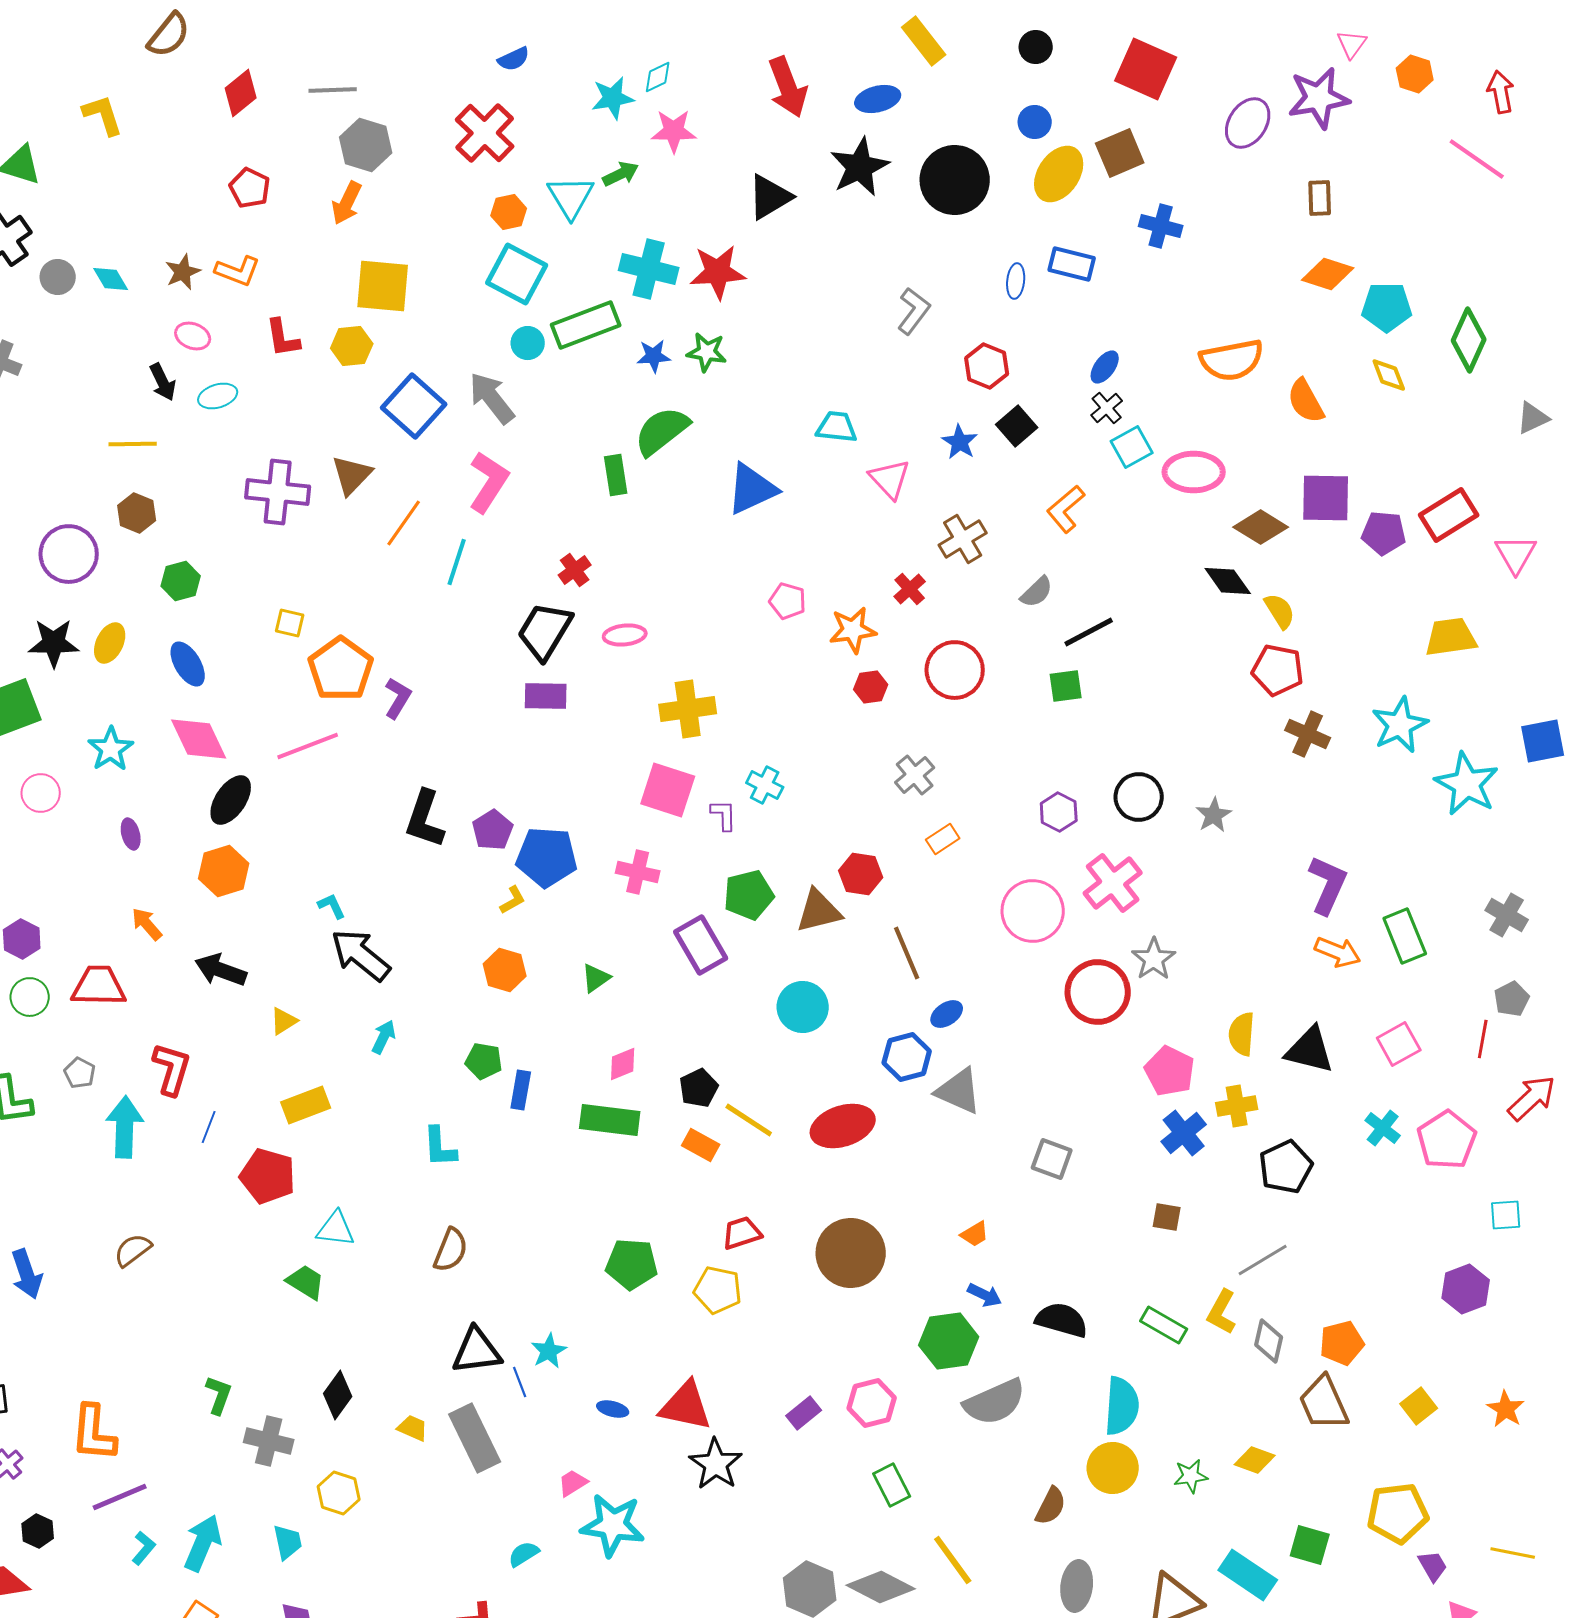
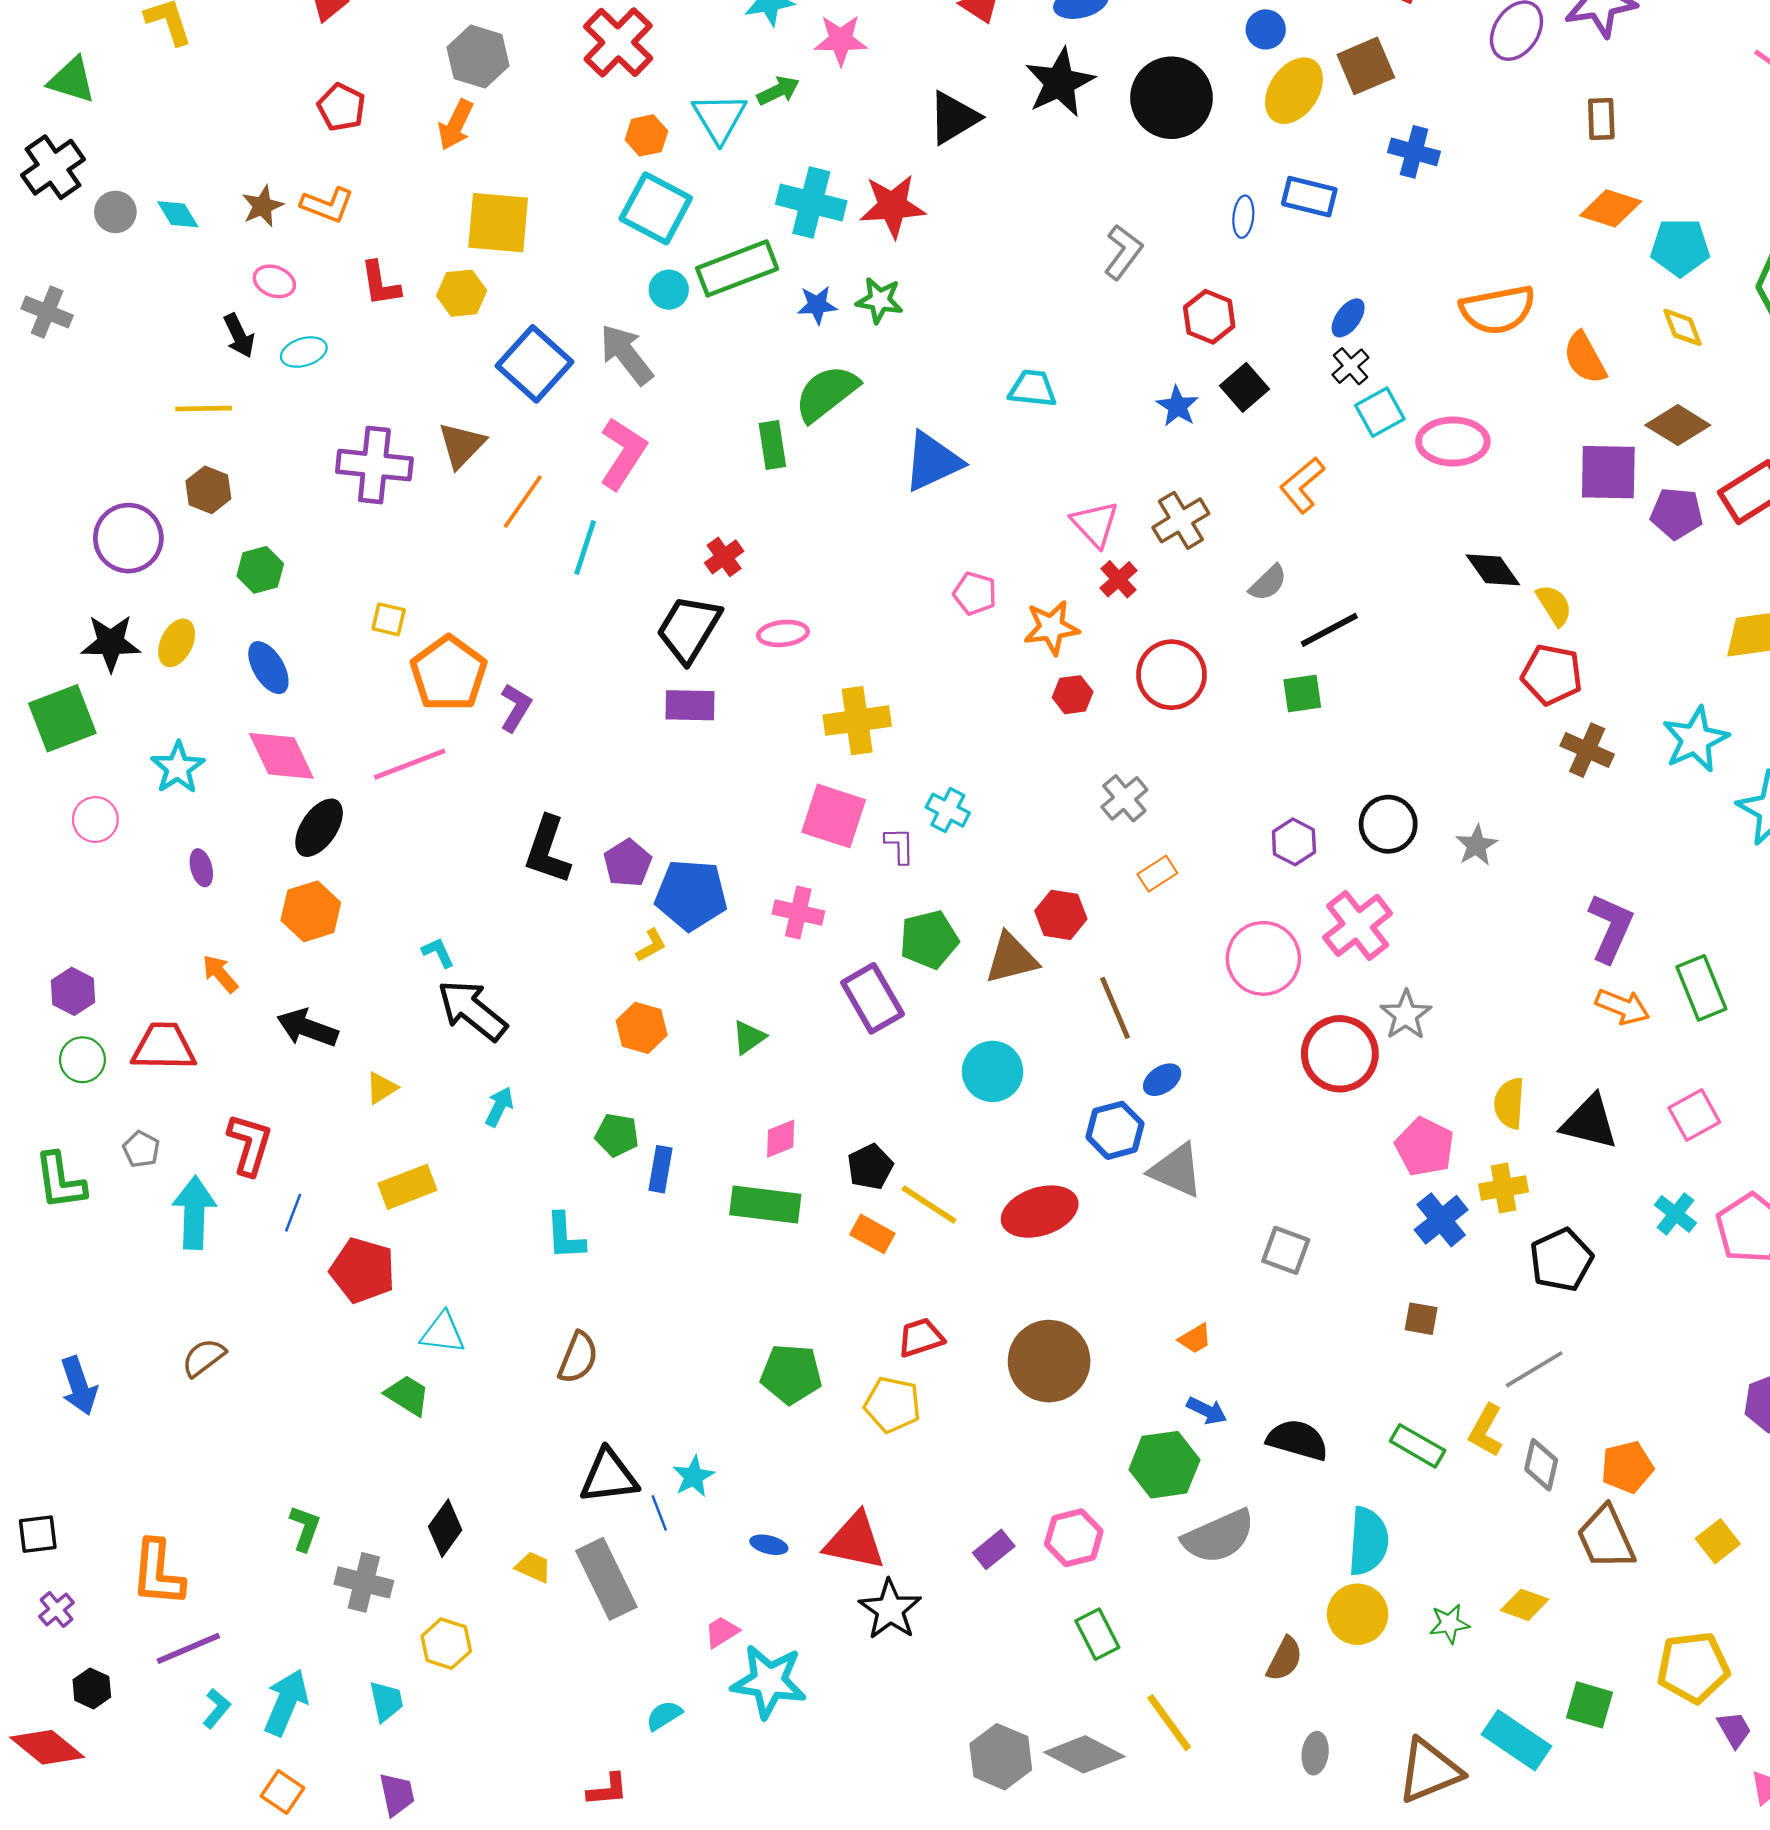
pink triangle: (890, 479) -> (1095, 524), moved
brown diamond: (1261, 527) -> (1678, 425), moved
gray ellipse: (1077, 1586) -> (1315, 1753), size x0.7

